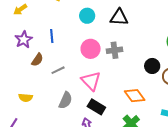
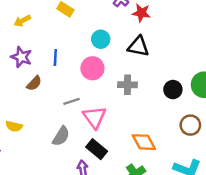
purple star: (24, 40) -> (21, 57), turned -30
pink circle: (91, 49) -> (92, 68), moved
black circle: (152, 66) -> (173, 90), moved
gray line: (58, 70) -> (71, 101), moved

